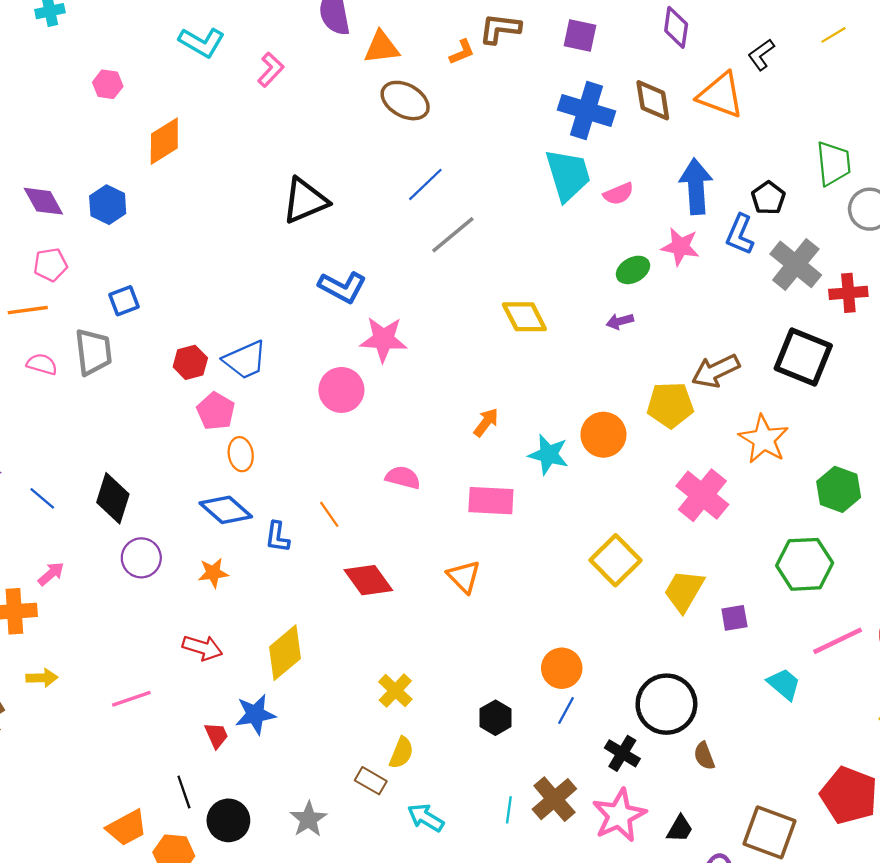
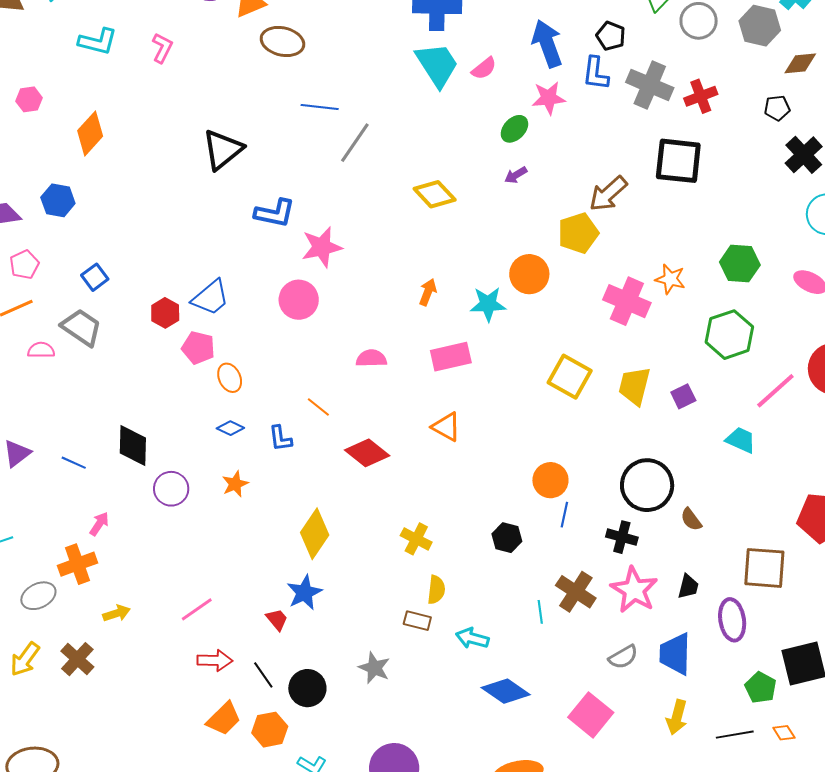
blue line: (425, 184) -> (320, 107), turned 66
gray trapezoid: (93, 352) -> (81, 327), turned -33
orange star: (764, 439) -> (670, 279), moved, size x0.7
blue diamond: (226, 510) -> (230, 428), size x0.6
red arrow: (202, 648) -> (215, 660), moved

